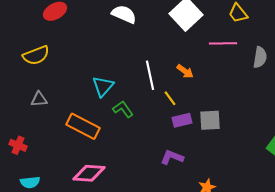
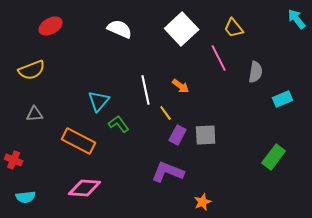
pink line: (223, 43) -> (219, 58), turned 64
purple rectangle: (182, 120) -> (178, 135), turned -48
purple L-shape: (172, 157) -> (168, 172), size x1.4

